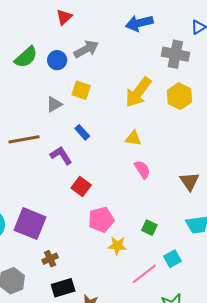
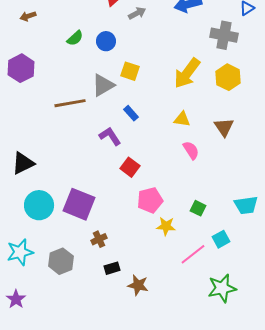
gray arrow: (86, 49) -> (137, 13), moved, size x0.7
green semicircle: (26, 57) -> (75, 38), size x0.7
gray triangle: (54, 104) -> (103, 85), size x1.4
brown line: (24, 139) -> (70, 103), moved
brown triangle: (189, 181) -> (224, 127), moved
black rectangle: (63, 288) -> (112, 268), size x0.7

